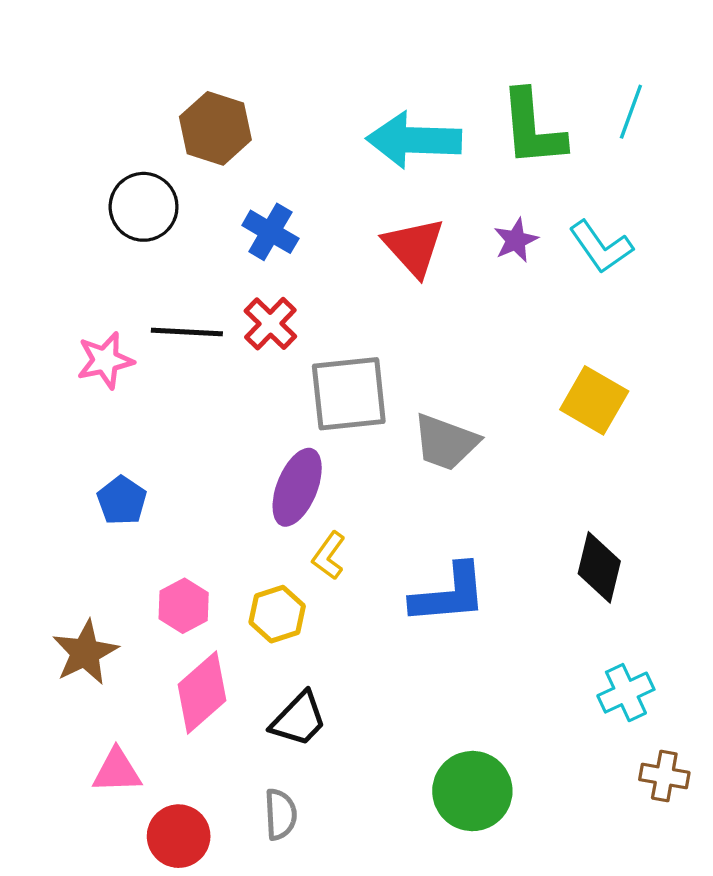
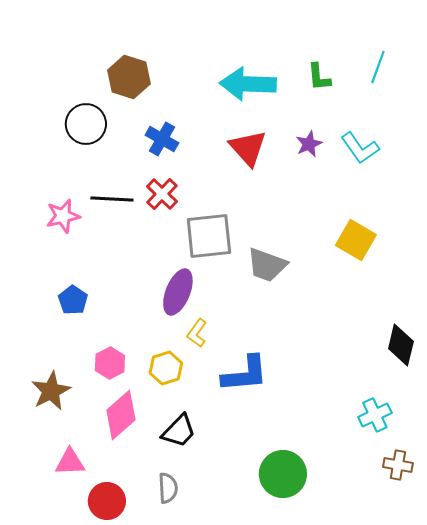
green L-shape: (532, 128) -> (319, 77), size x0.6
black diamond: (599, 567) -> (401, 345), moved
blue L-shape: (449, 594) -> (245, 374), moved

